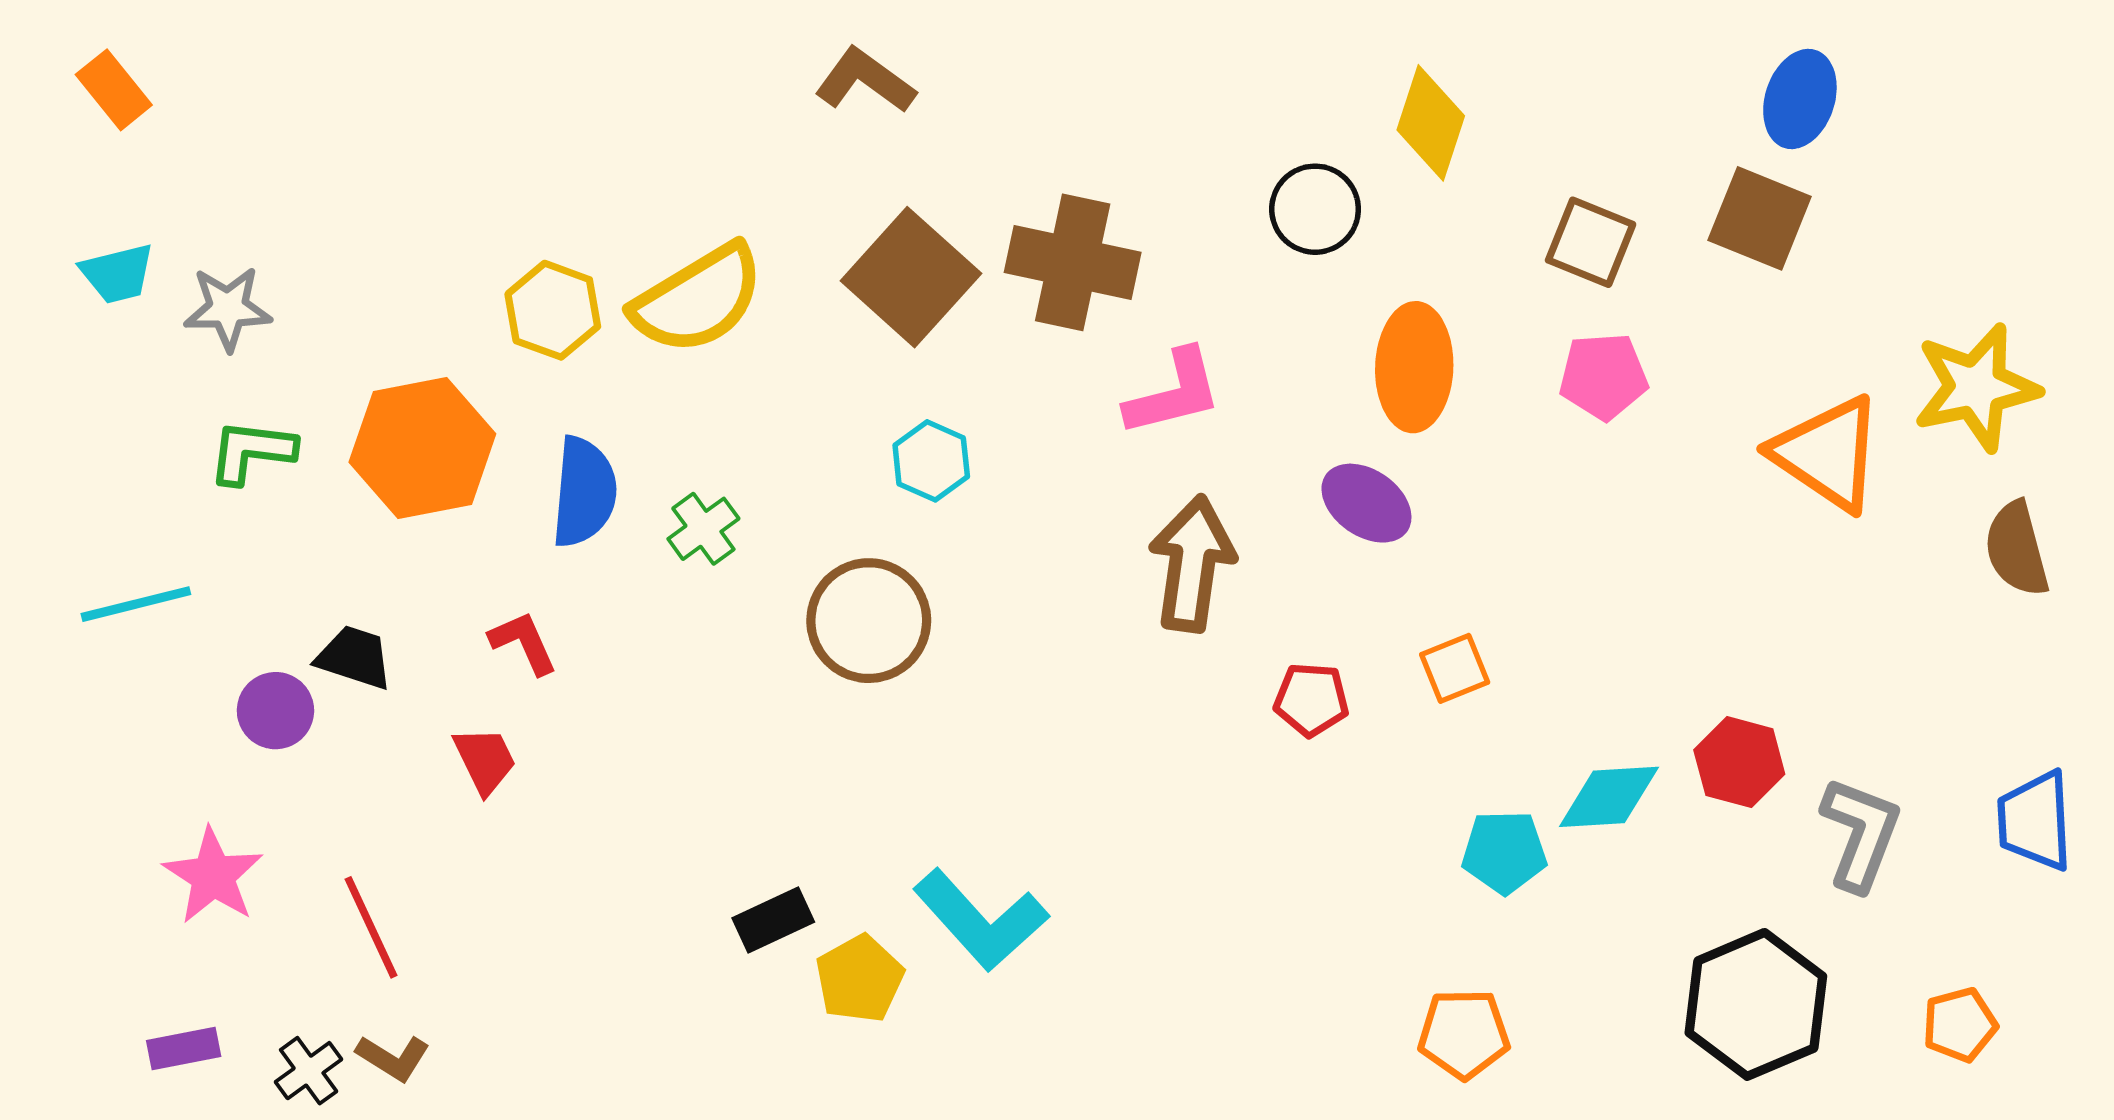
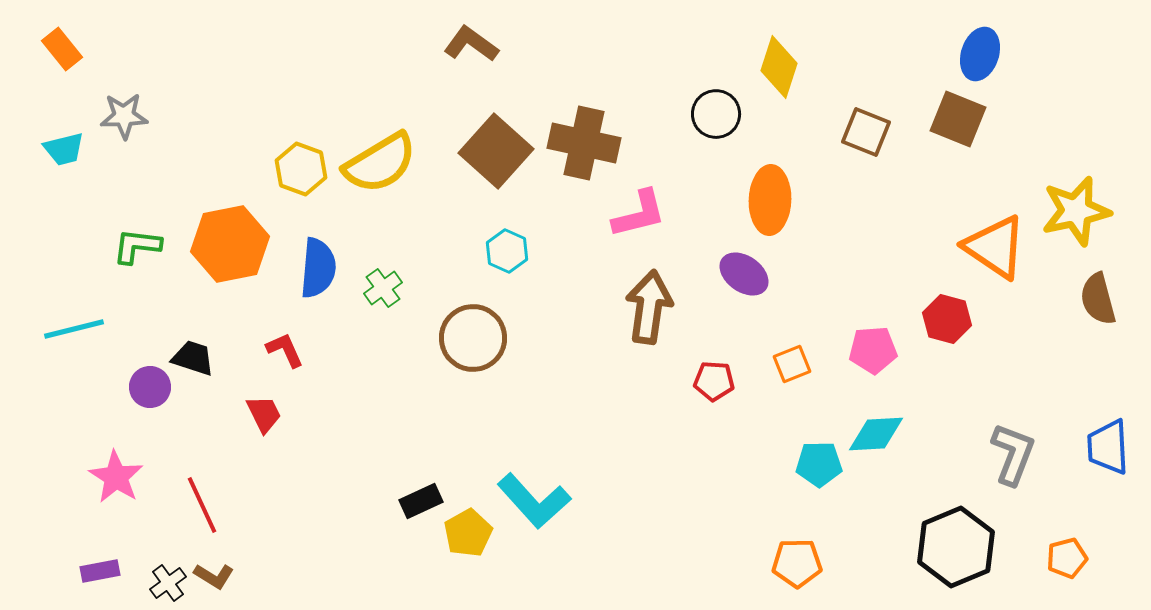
gray star: (228, 308) -> (124, 116), moved
pink pentagon: (1603, 376) -> (873, 350), moved
red hexagon: (1739, 762) -> (947, 319), moved

